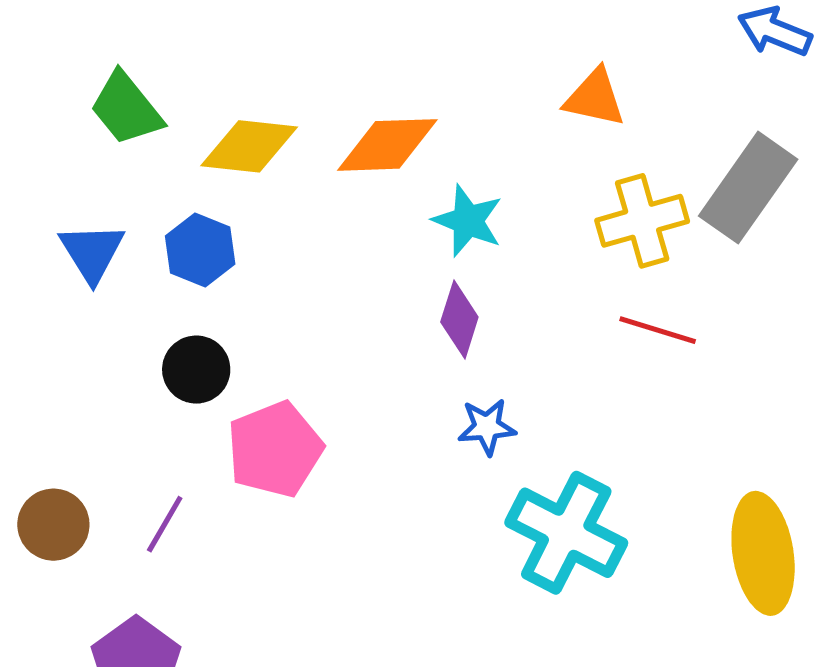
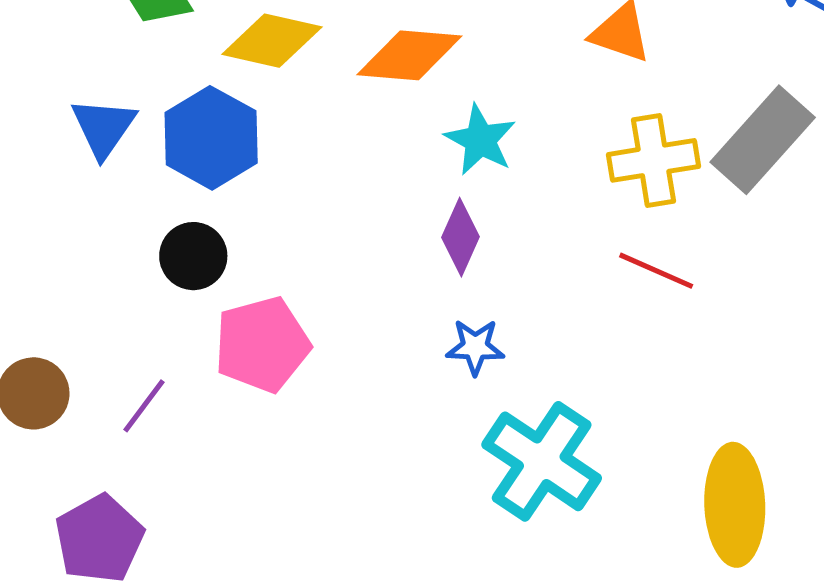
blue hexagon: (200, 250) -> (211, 138), size x1.4

